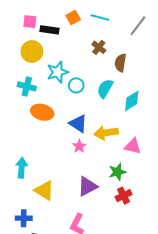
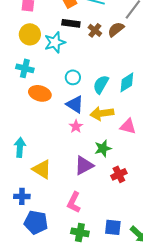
black rectangle: (49, 30) -> (71, 23), moved
brown semicircle: (120, 63) -> (116, 29), moved, turned 42
cyan star: (58, 72) -> (55, 42), moved
cyan circle: (76, 85) -> (73, 77), moved
cyan semicircle: (105, 89) -> (101, 84), moved
green star: (117, 172) -> (103, 148), moved

